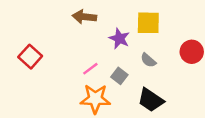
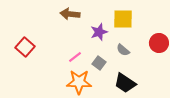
purple star: (119, 39) -> (99, 32), turned 30

